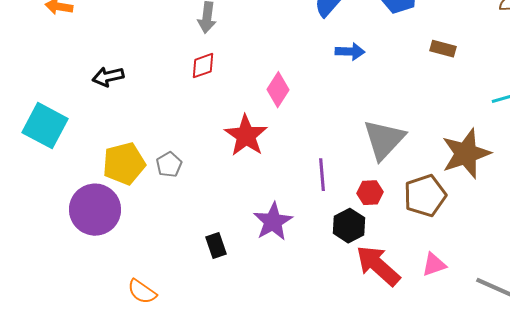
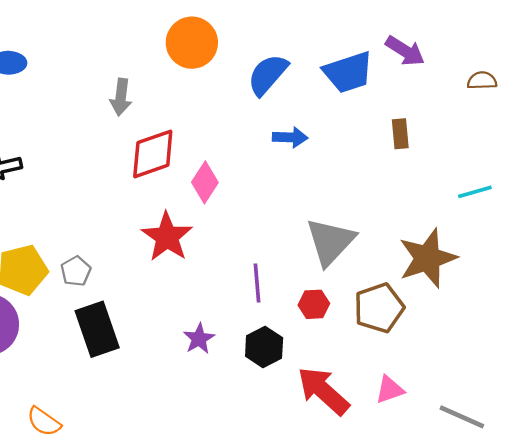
brown rectangle: (443, 49) -> (400, 134), turned 70
red diamond: (203, 66) -> (153, 154), moved, size x1.6
purple star: (273, 222) -> (199, 339), size x0.7
black hexagon: (349, 226) -> (264, 347), moved
black rectangle: (216, 246) -> (97, 329), moved, size x1.8

